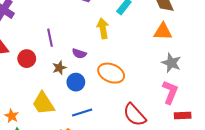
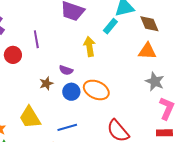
purple line: (50, 38) -> (36, 39), moved
red circle: (27, 59) -> (13, 55), moved
blue circle: (76, 82) -> (71, 92), moved
pink L-shape: (170, 92) -> (167, 108), moved

